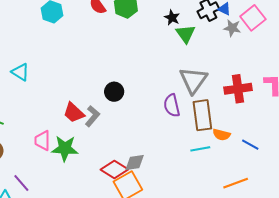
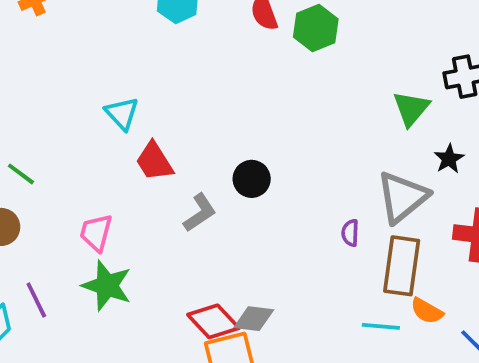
black star: (172, 18) -> (449, 159), moved
cyan triangle: (20, 72) -> (122, 113), moved
purple semicircle: (172, 106) -> (350, 233), size x0.6
red trapezoid: (74, 113) -> (154, 161), moved
green star: (65, 148) -> (107, 286), moved

